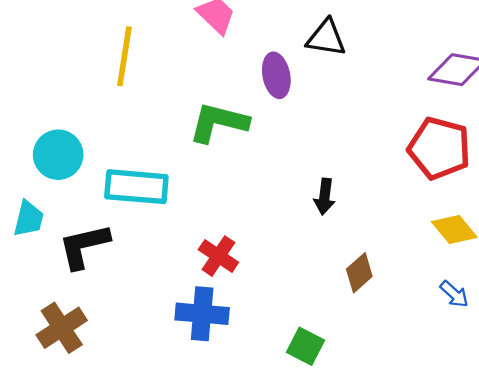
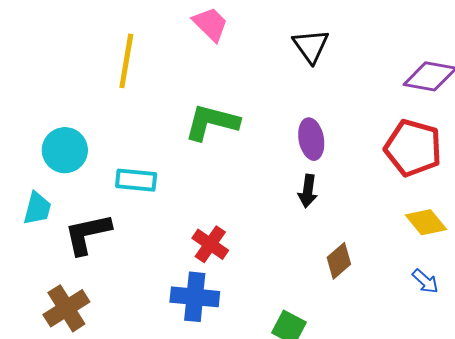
black triangle: (326, 38) -> (311, 46), turned 45
purple ellipse: (276, 75) -> (311, 139), moved
cyan rectangle: (136, 187) -> (136, 180), size x0.7

